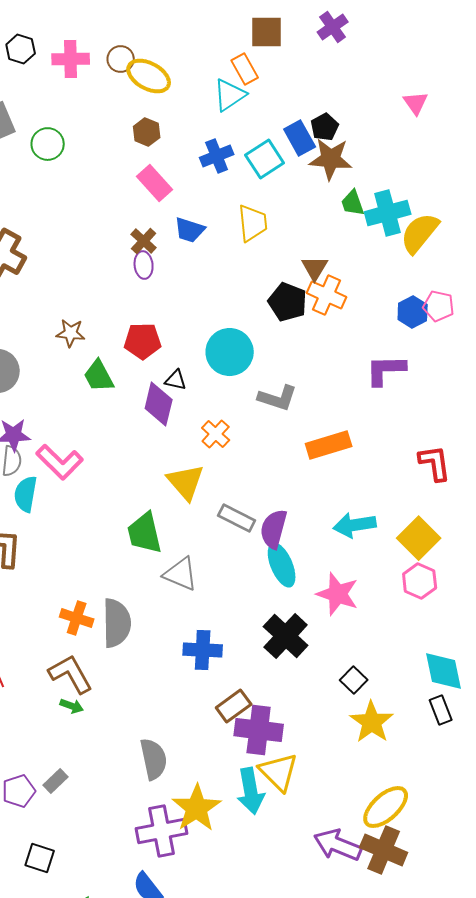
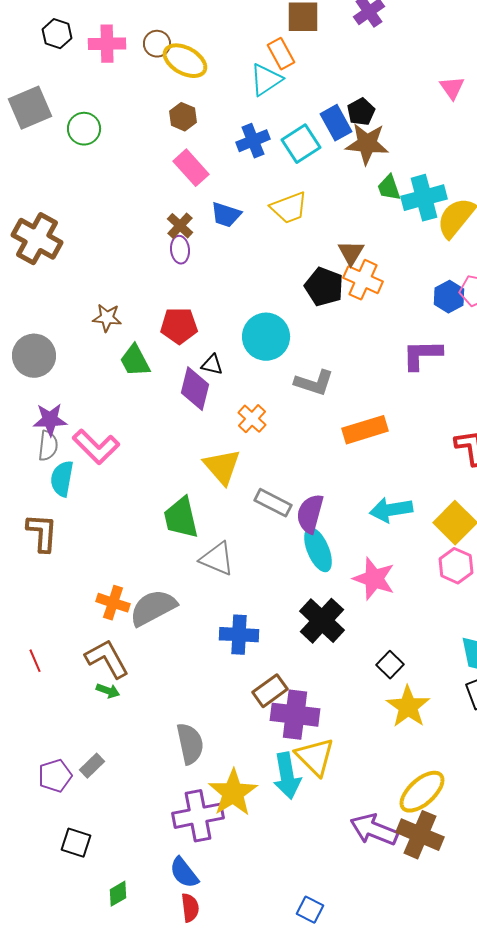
yellow trapezoid: (253, 223) -> (289, 208), turned 75
gray semicircle: (117, 623) -> (153, 608), turned -117

